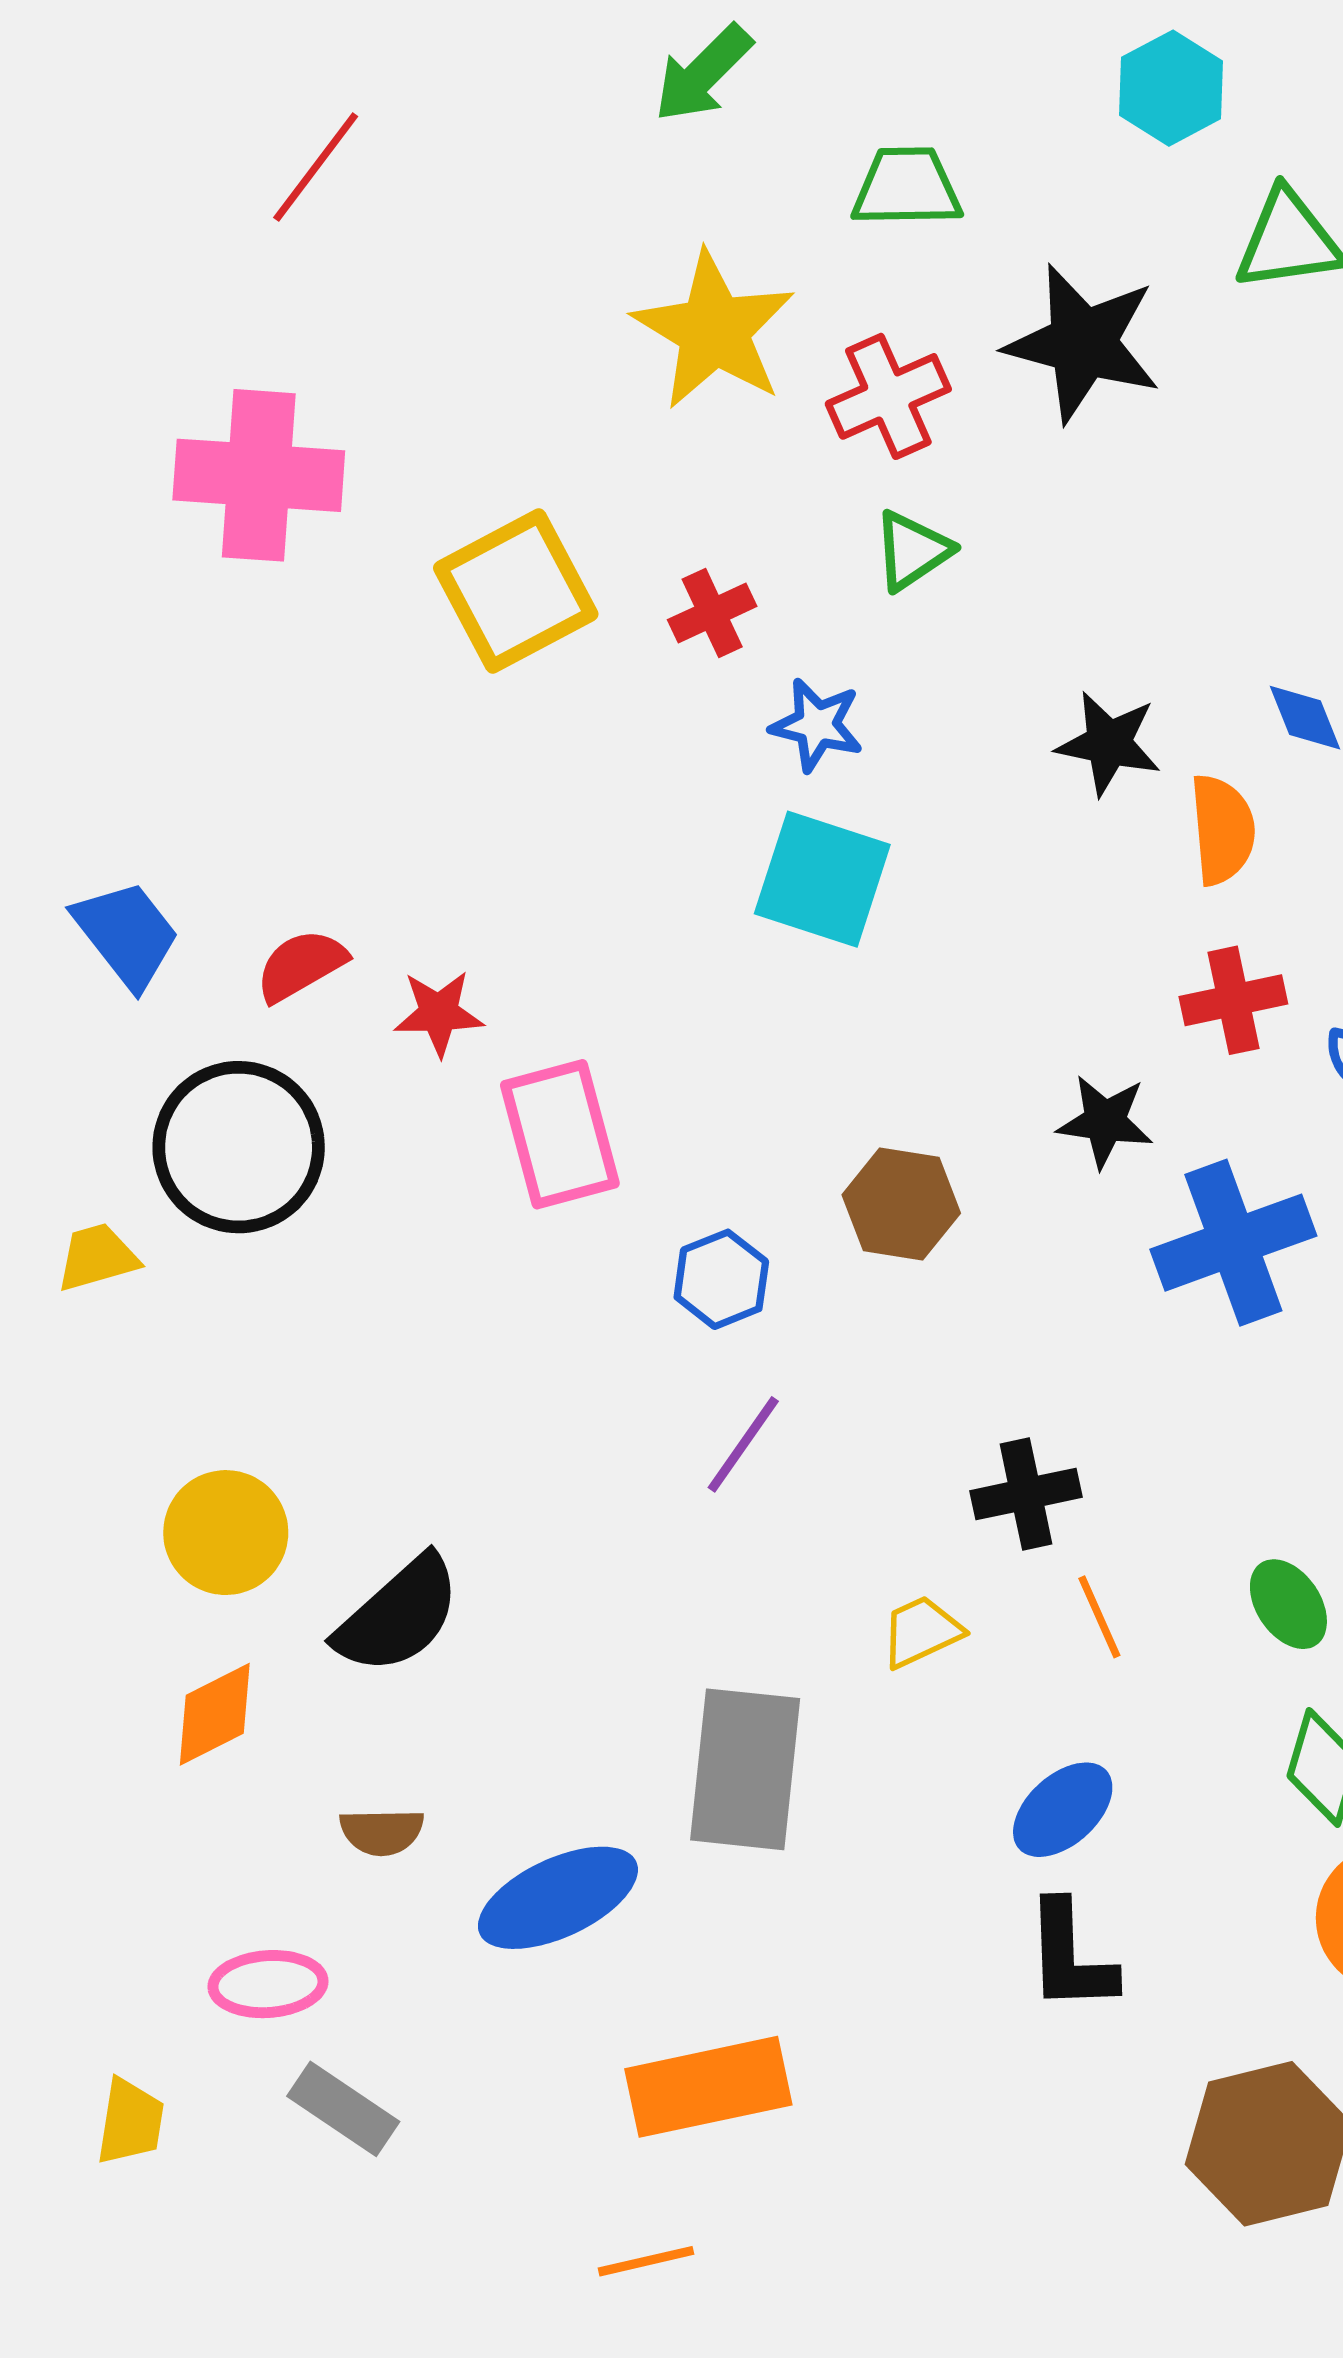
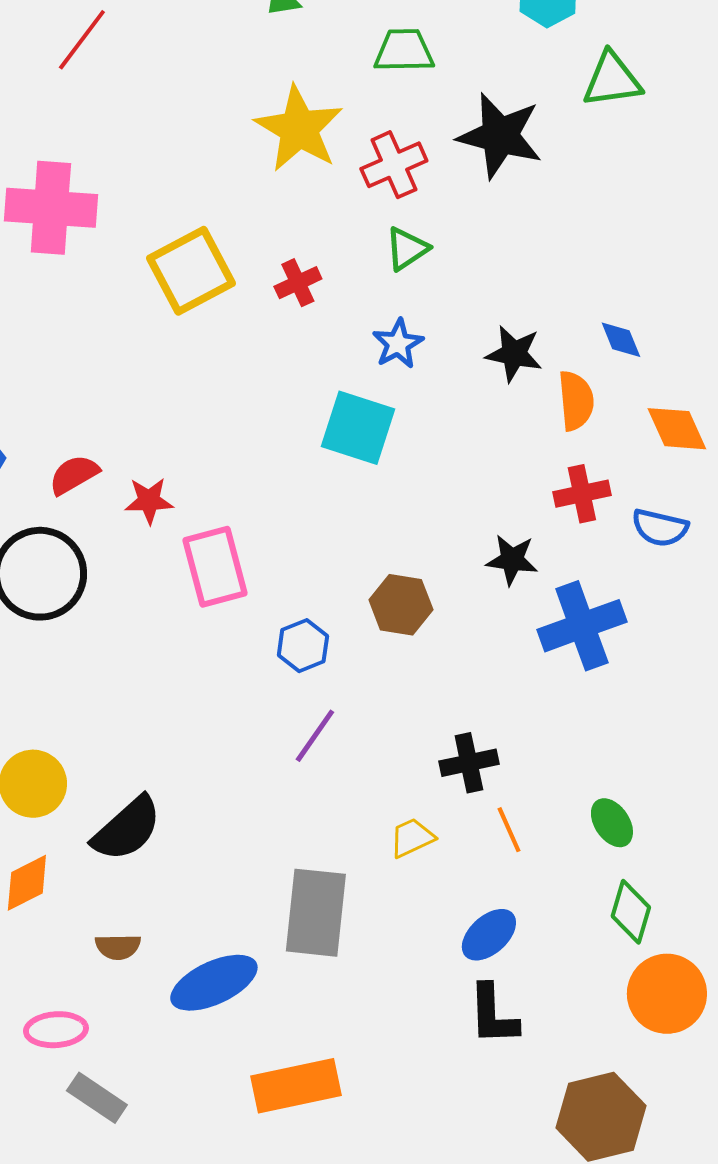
blue star: (817, 725) -> (398, 344), moved, turned 30

